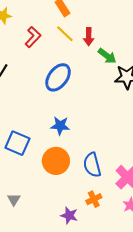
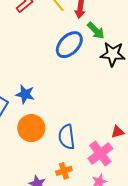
blue ellipse: (58, 77) -> (69, 45), moved
blue star: (60, 126) -> (25, 94), moved

